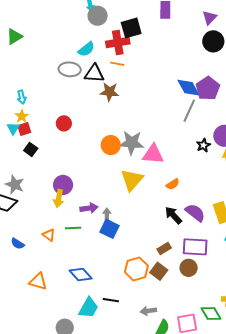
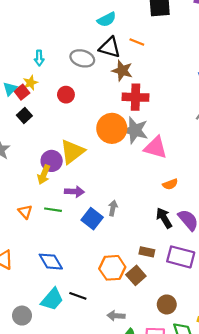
red cross: (118, 43) -> (135, 97), moved
gray ellipse: (70, 69) -> (82, 58), moved
cyan arrow: (22, 97) -> (39, 58), moved
yellow star: (22, 116) -> (30, 83), moved
red square: (24, 129) -> (22, 92), turned -32
orange circle: (111, 145) -> (112, 128), size x1.4
yellow triangle: (132, 180) -> (72, 152), moved
gray arrow: (107, 215) -> (113, 208), moved
brown rectangle: (164, 249) -> (147, 252), turned 32
brown circle: (189, 268) -> (167, 304), moved

